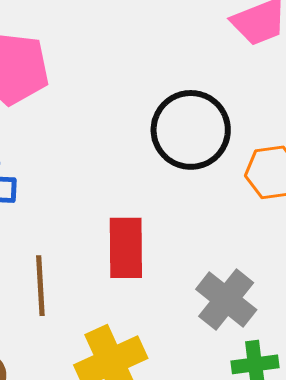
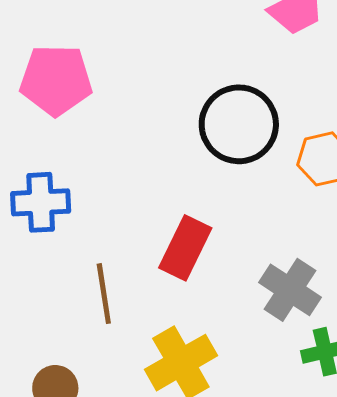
red rectangle: (126, 248) -> (185, 248), turned 32

